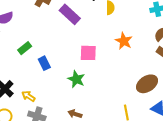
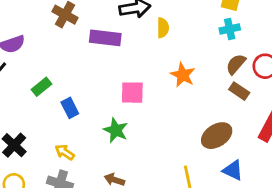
purple rectangle: (70, 14) -> (105, 38), turned -35
yellow arrow: (28, 96) -> (65, 152), moved

